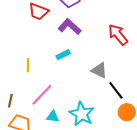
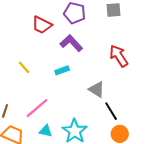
yellow line: (28, 65) -> (24, 67), moved, turned -48

